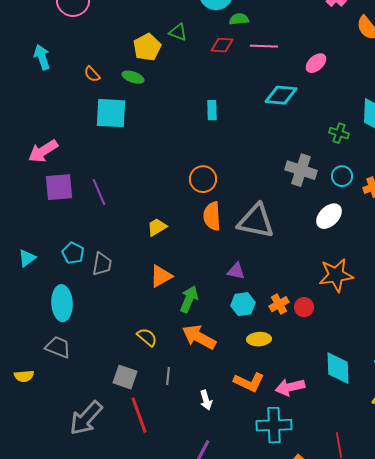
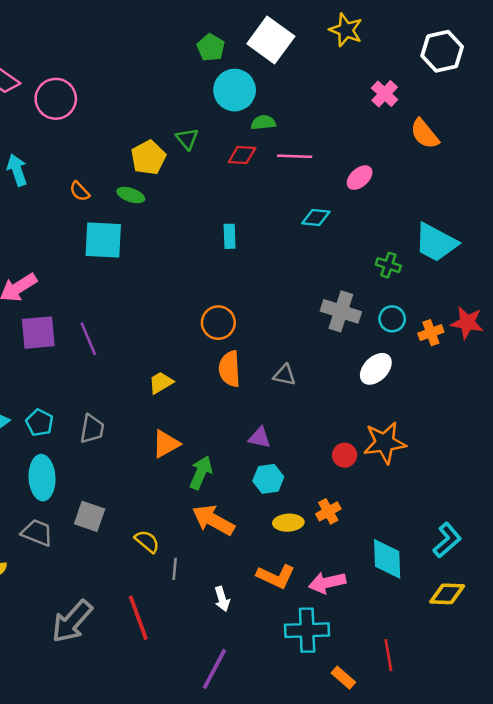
green triangle: (178, 32) -> (187, 139), turned 30
cyan diamond: (281, 95) -> (316, 218), size x0.7
gray triangle: (256, 221) -> (285, 375), size x0.5
cyan pentagon: (73, 253) -> (40, 423), moved
orange cross: (279, 304) -> (328, 511), moved
red circle: (304, 307) -> (345, 455), moved
yellow semicircle: (147, 337) -> (147, 541), moved
gray square: (125, 377) -> (90, 516), moved

